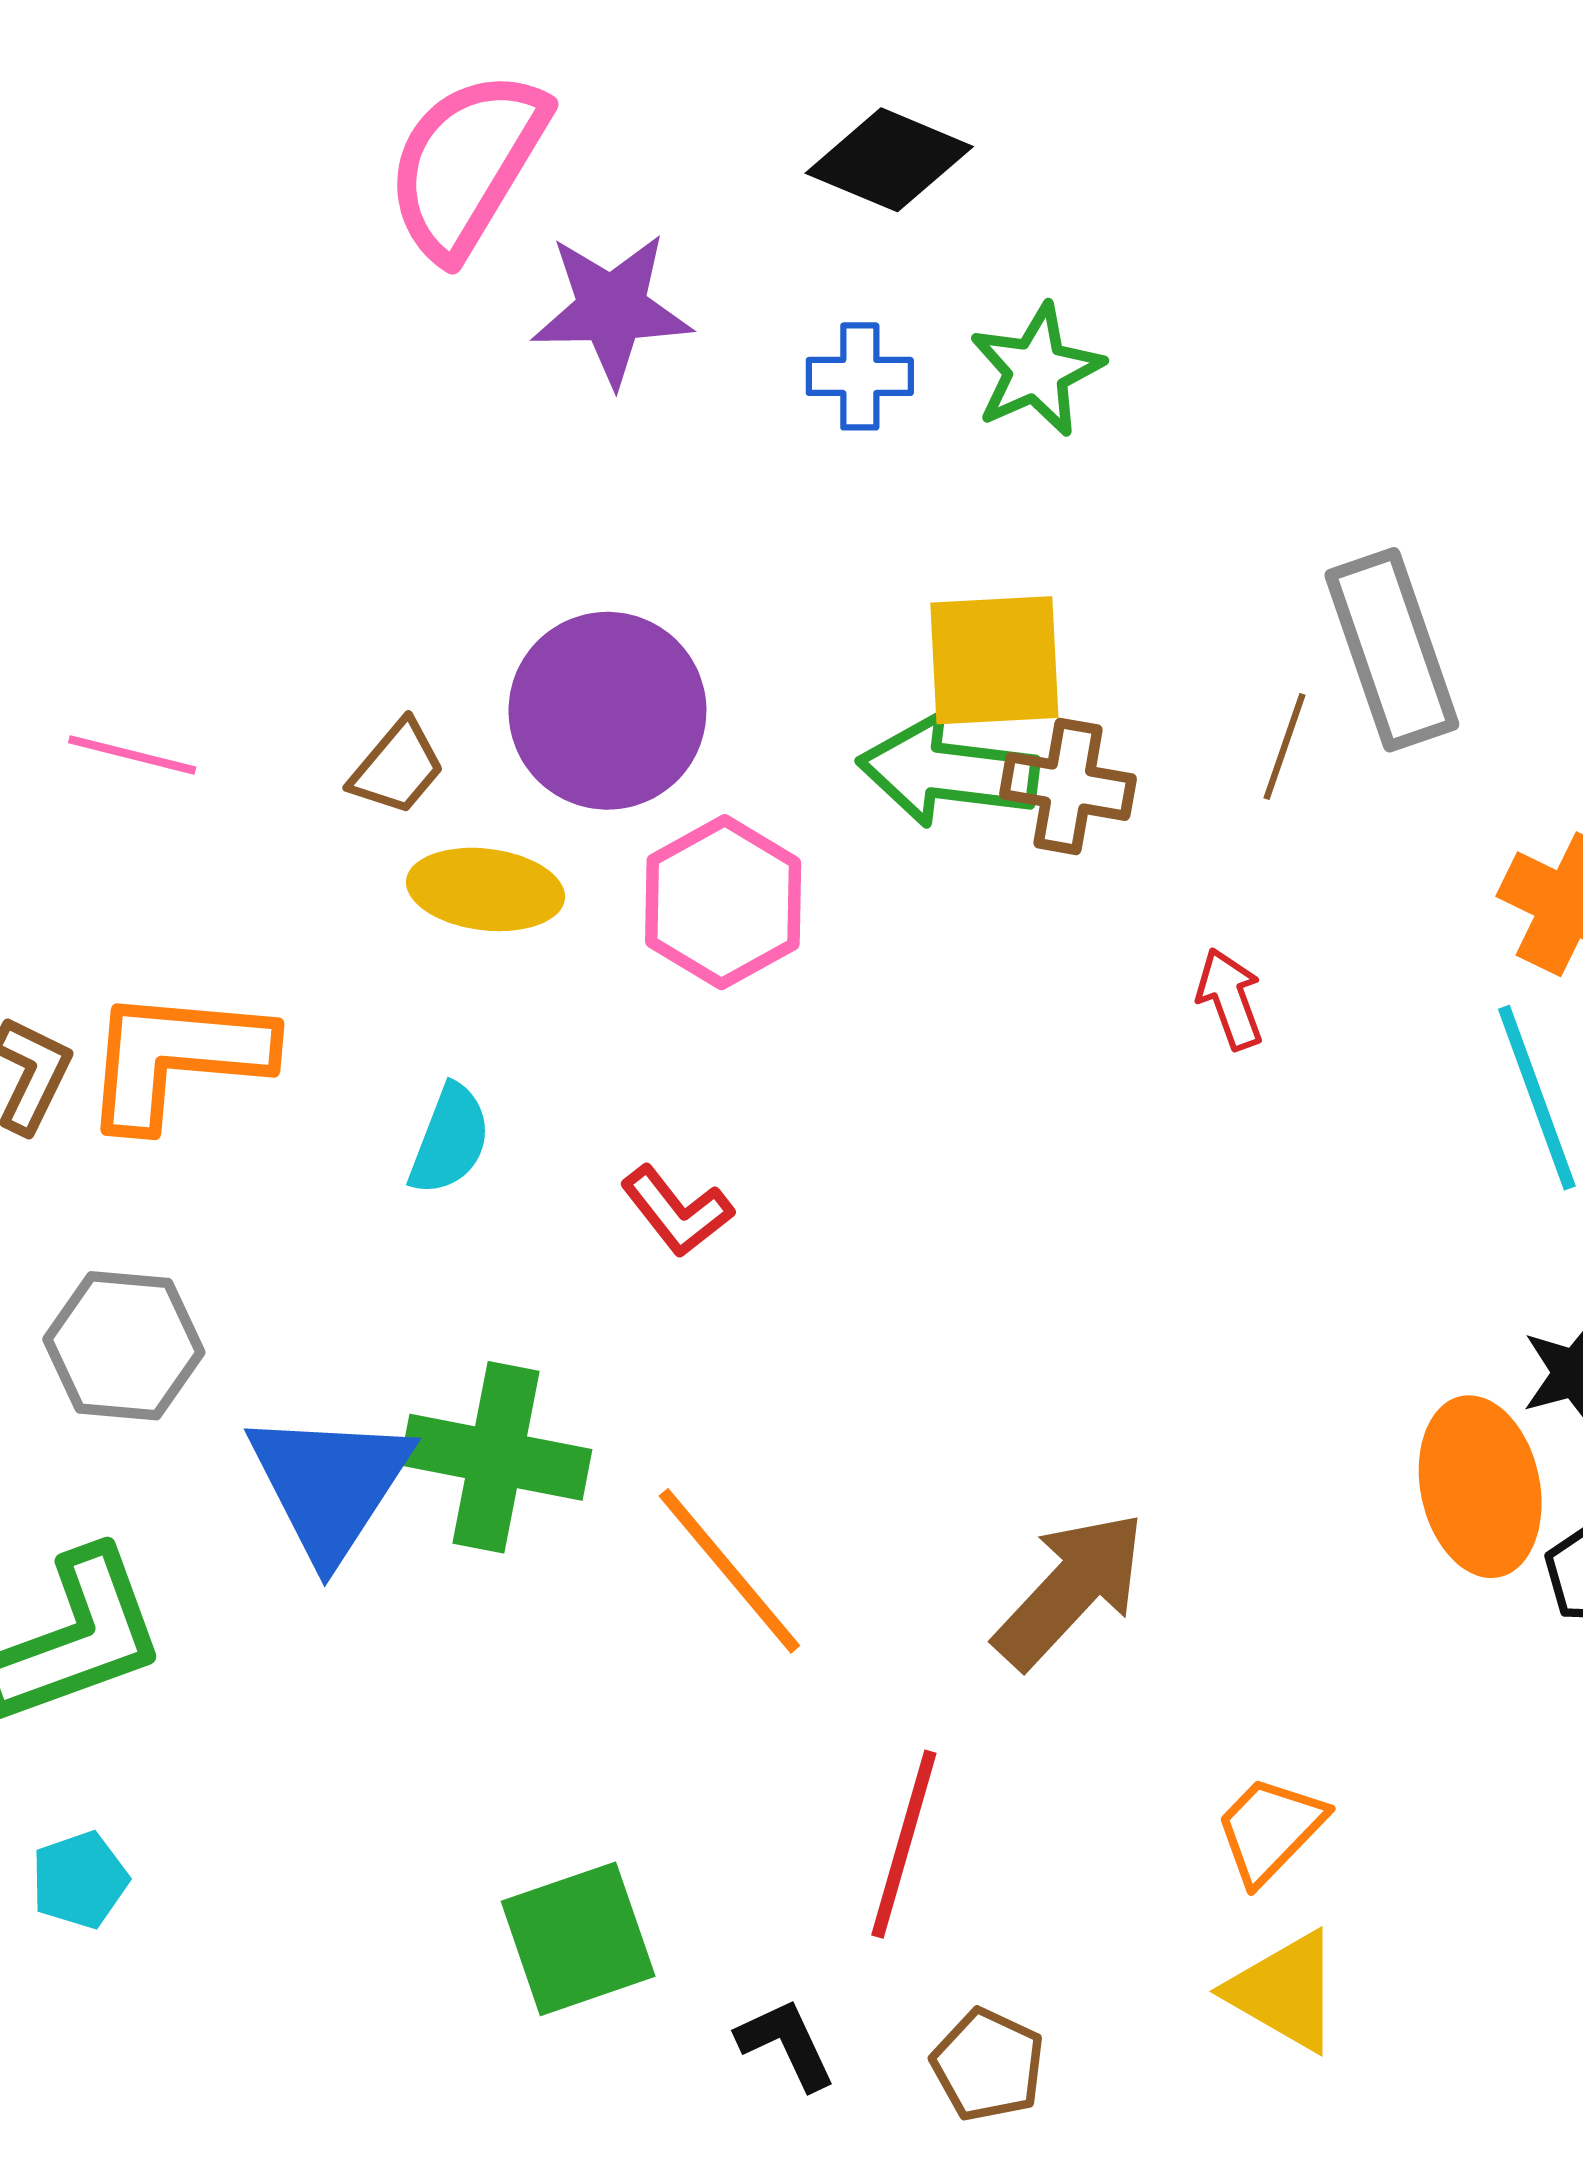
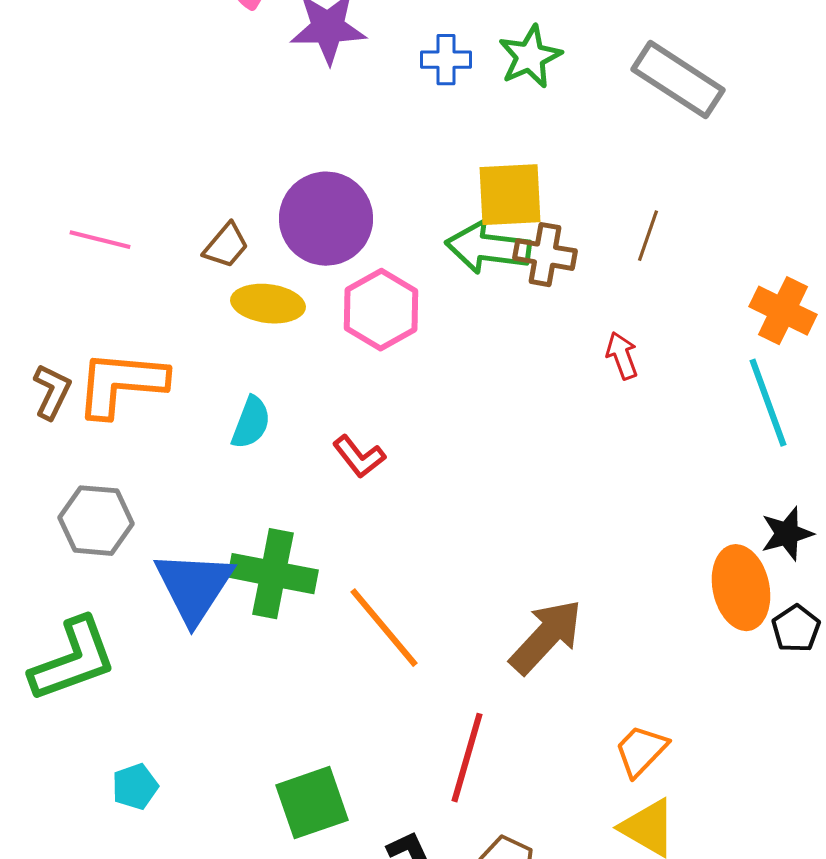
gray rectangle: (1392, 650) -> (678, 80), moved, turned -38
cyan pentagon: (80, 1880) -> (135, 787), moved

